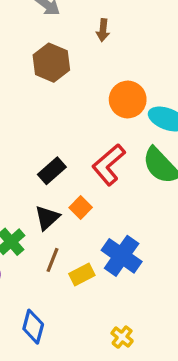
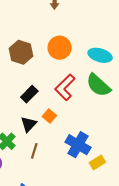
brown hexagon: (51, 63) -> (21, 52), moved
orange circle: (128, 100) -> (60, 48), moved
yellow rectangle: (82, 275) -> (97, 162), moved

